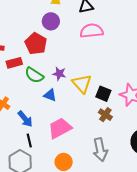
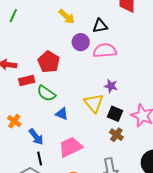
purple circle: (51, 21) -> (81, 42), moved
purple star: (59, 74) -> (111, 86), moved

